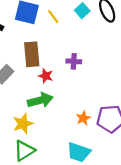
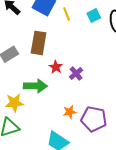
purple cross: (74, 61) -> (76, 73), moved, turned 32
red star: (46, 76) -> (56, 67), moved

